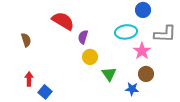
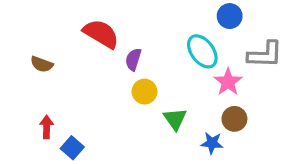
cyan ellipse: (126, 32) -> (202, 51), turned 60
brown semicircle: (26, 40) -> (42, 64), turned 128

